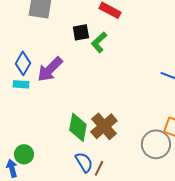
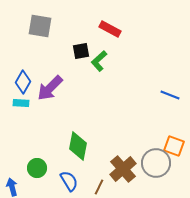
brown cross: (104, 126) -> (123, 169), moved
green circle: (24, 154) -> (37, 168), moved
blue semicircle: (84, 162) -> (69, 181), moved

